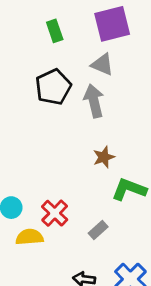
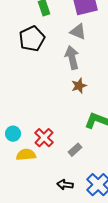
black pentagon: (53, 87) -> (32, 39), moved
brown star: (104, 157) -> (79, 86), moved

